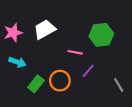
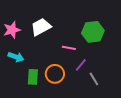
green rectangle: (36, 84) -> (33, 77), turned -35
gray line: (119, 85) -> (94, 79), moved

